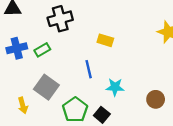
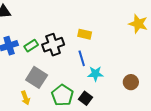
black cross: (60, 19) -> (53, 45), moved
blue line: (89, 69) -> (82, 58), moved
yellow arrow: (23, 105) -> (25, 98), moved

